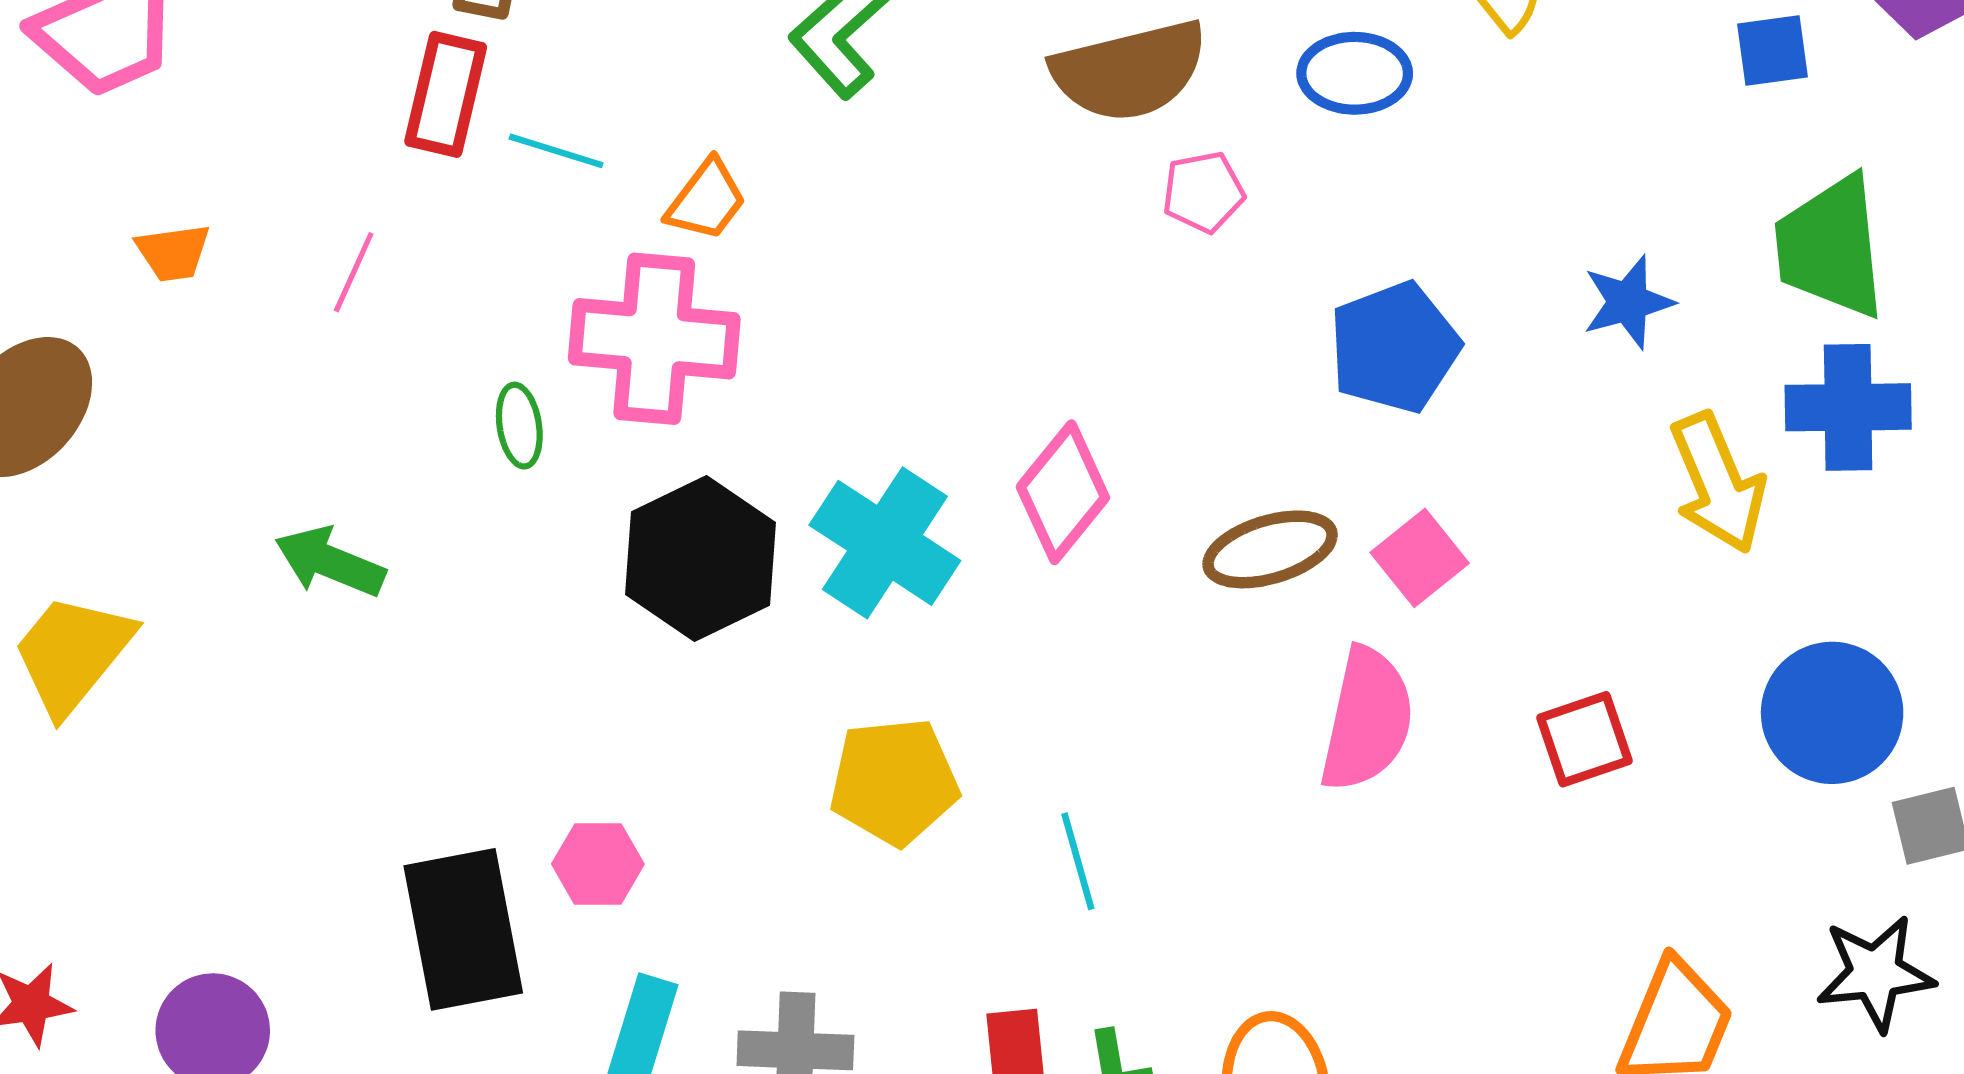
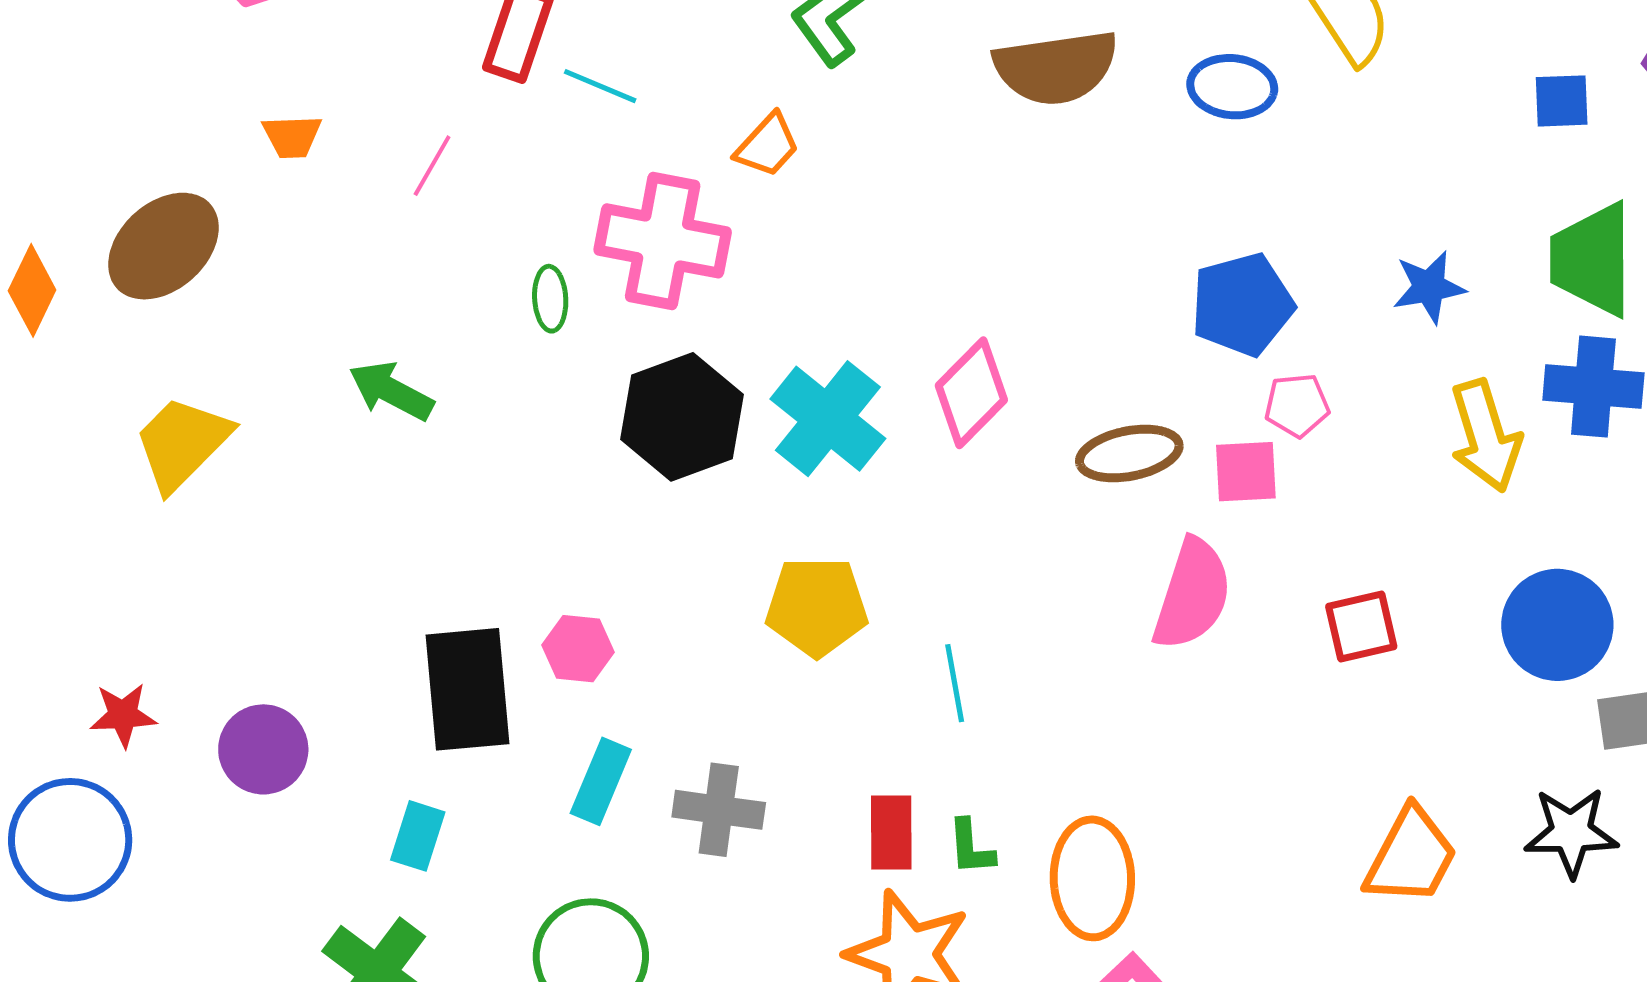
pink pentagon: (1203, 192) -> (1297, 405), moved
orange trapezoid: (706, 200) -> (767, 145), moved
pink square: (1420, 558) -> (1246, 472), turned 30

